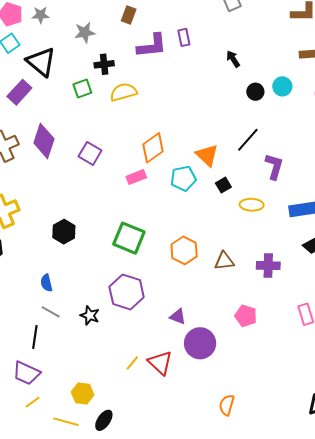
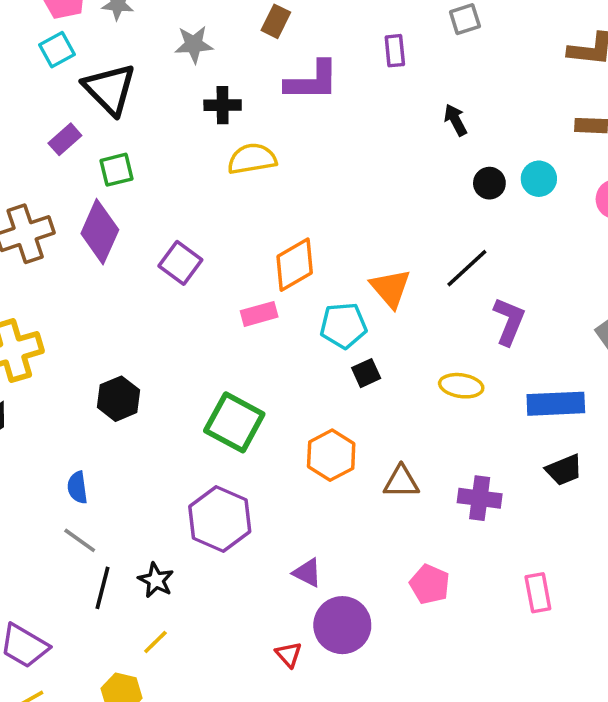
purple rectangle: (184, 37) -> (395, 51), moved
green square: (82, 88) -> (117, 170), moved
purple rectangle: (19, 92) -> (65, 139), size x0.7
black square: (223, 185) -> (366, 373), moved
black star: (90, 315) -> (156, 580), moved
black line: (35, 337) -> (102, 588), moved
yellow line: (132, 363) -> (155, 642), moved
red triangle: (160, 363) -> (289, 655), moved, size x0.6

